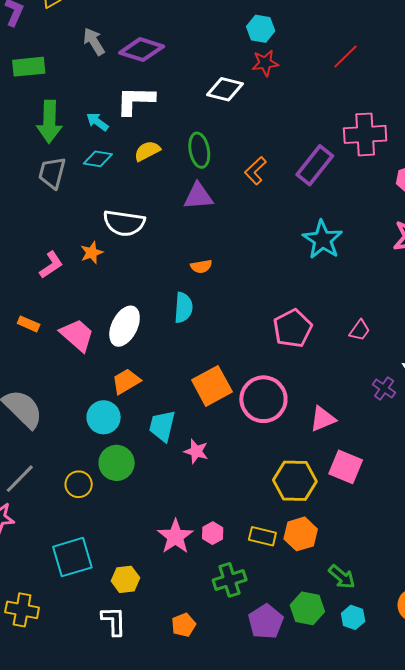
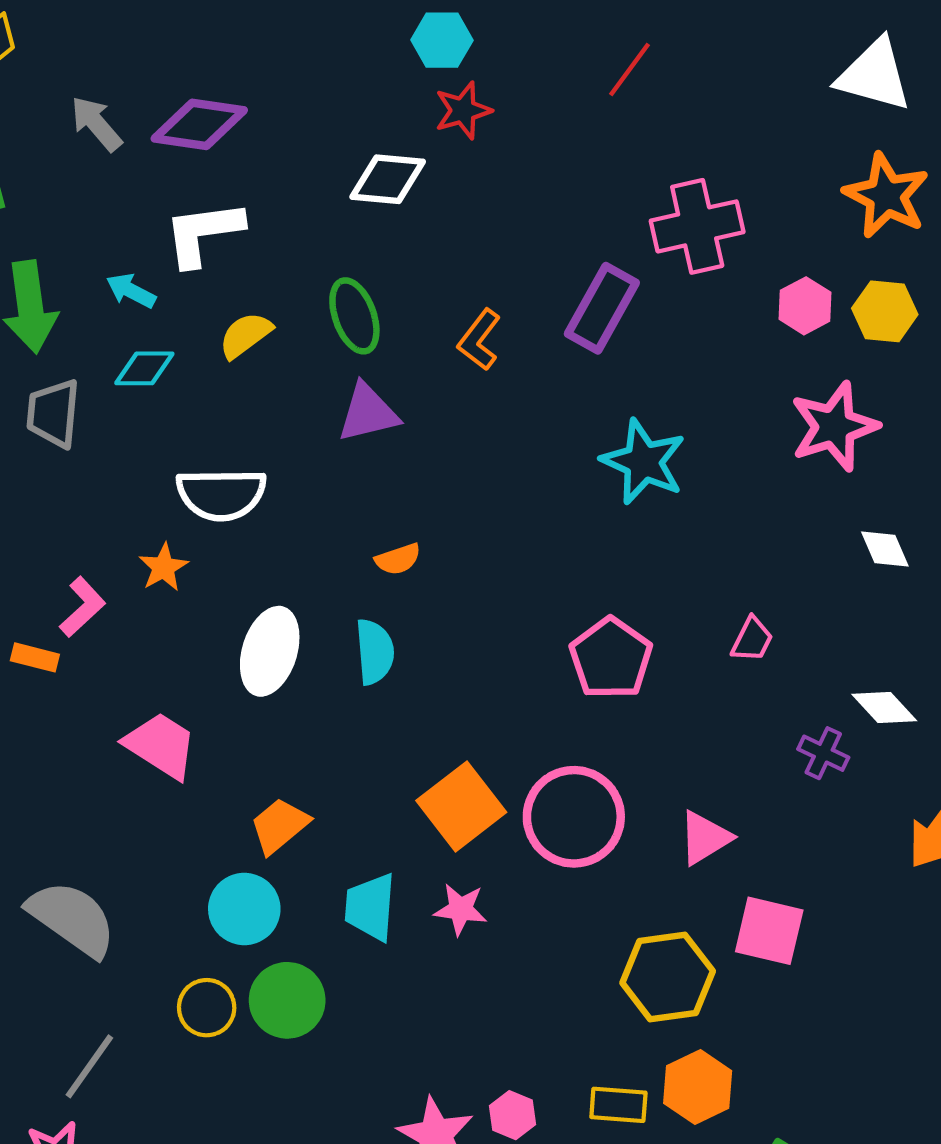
orange rectangle: (29, 324) -> (35, 657), moved
white ellipse: (125, 326) -> (270, 651), moved
pink star: (196, 451) -> (461, 909), moved
yellow circle: (79, 484) -> (207, 1008), moved

